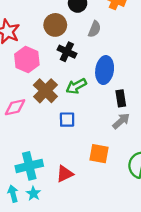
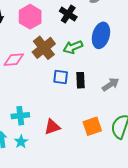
black rectangle: (121, 98) -> (81, 80), moved
orange square: (99, 154) -> (92, 126), moved, turned -36
cyan cross: (29, 166) -> (20, 116), size x0.7

